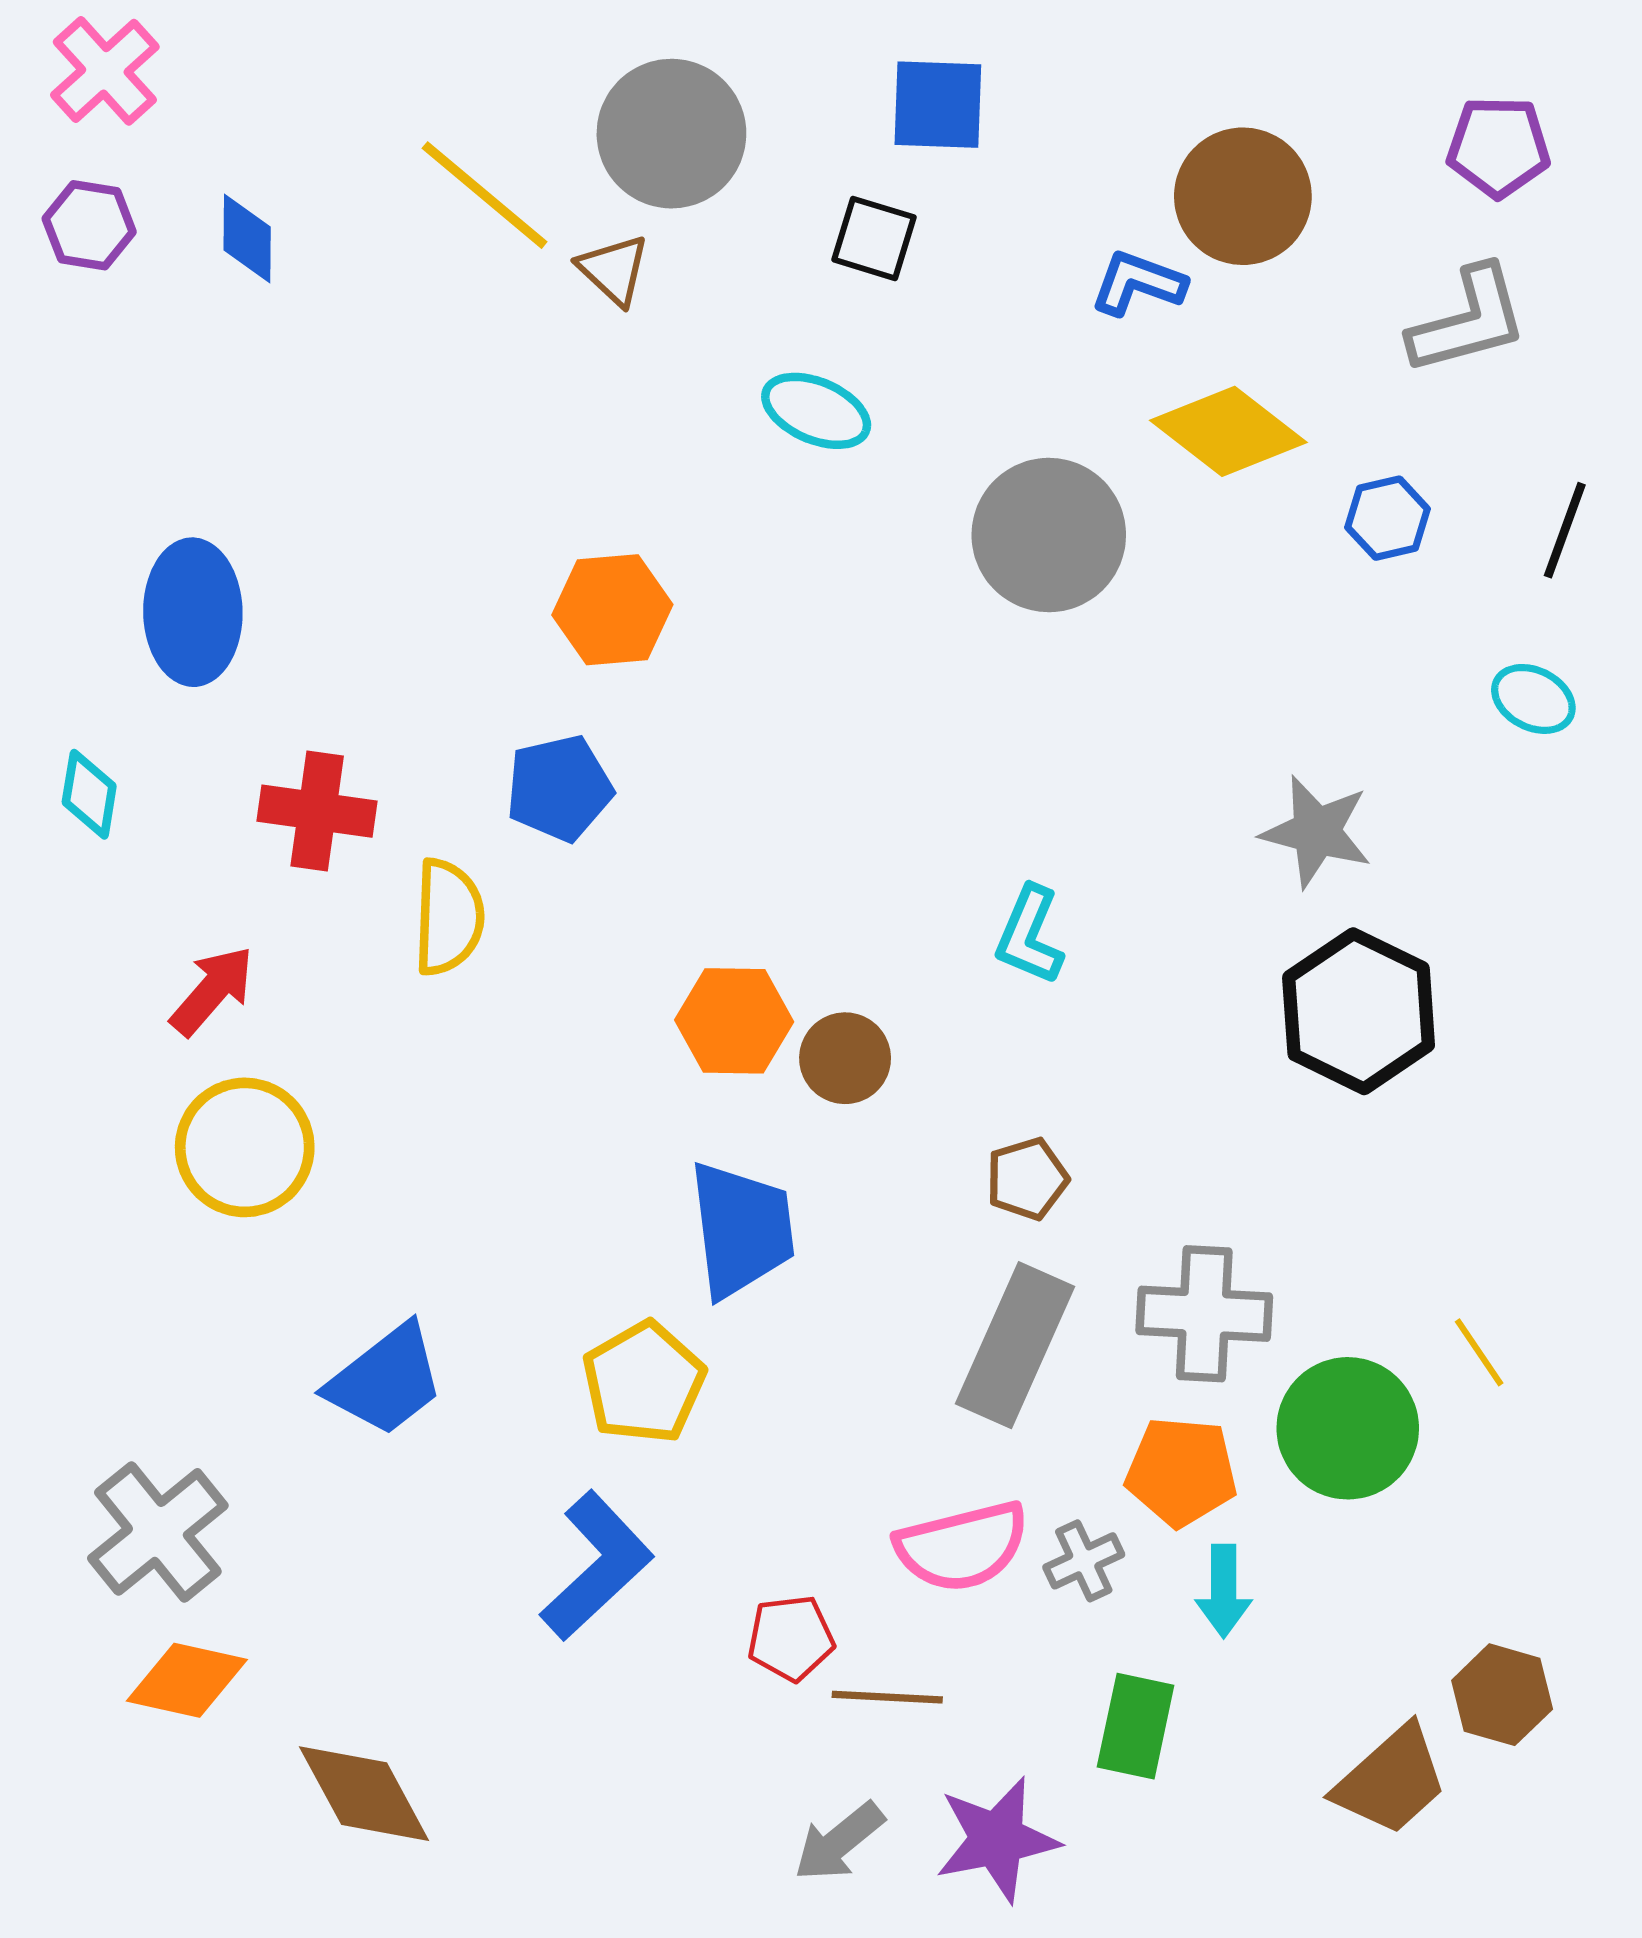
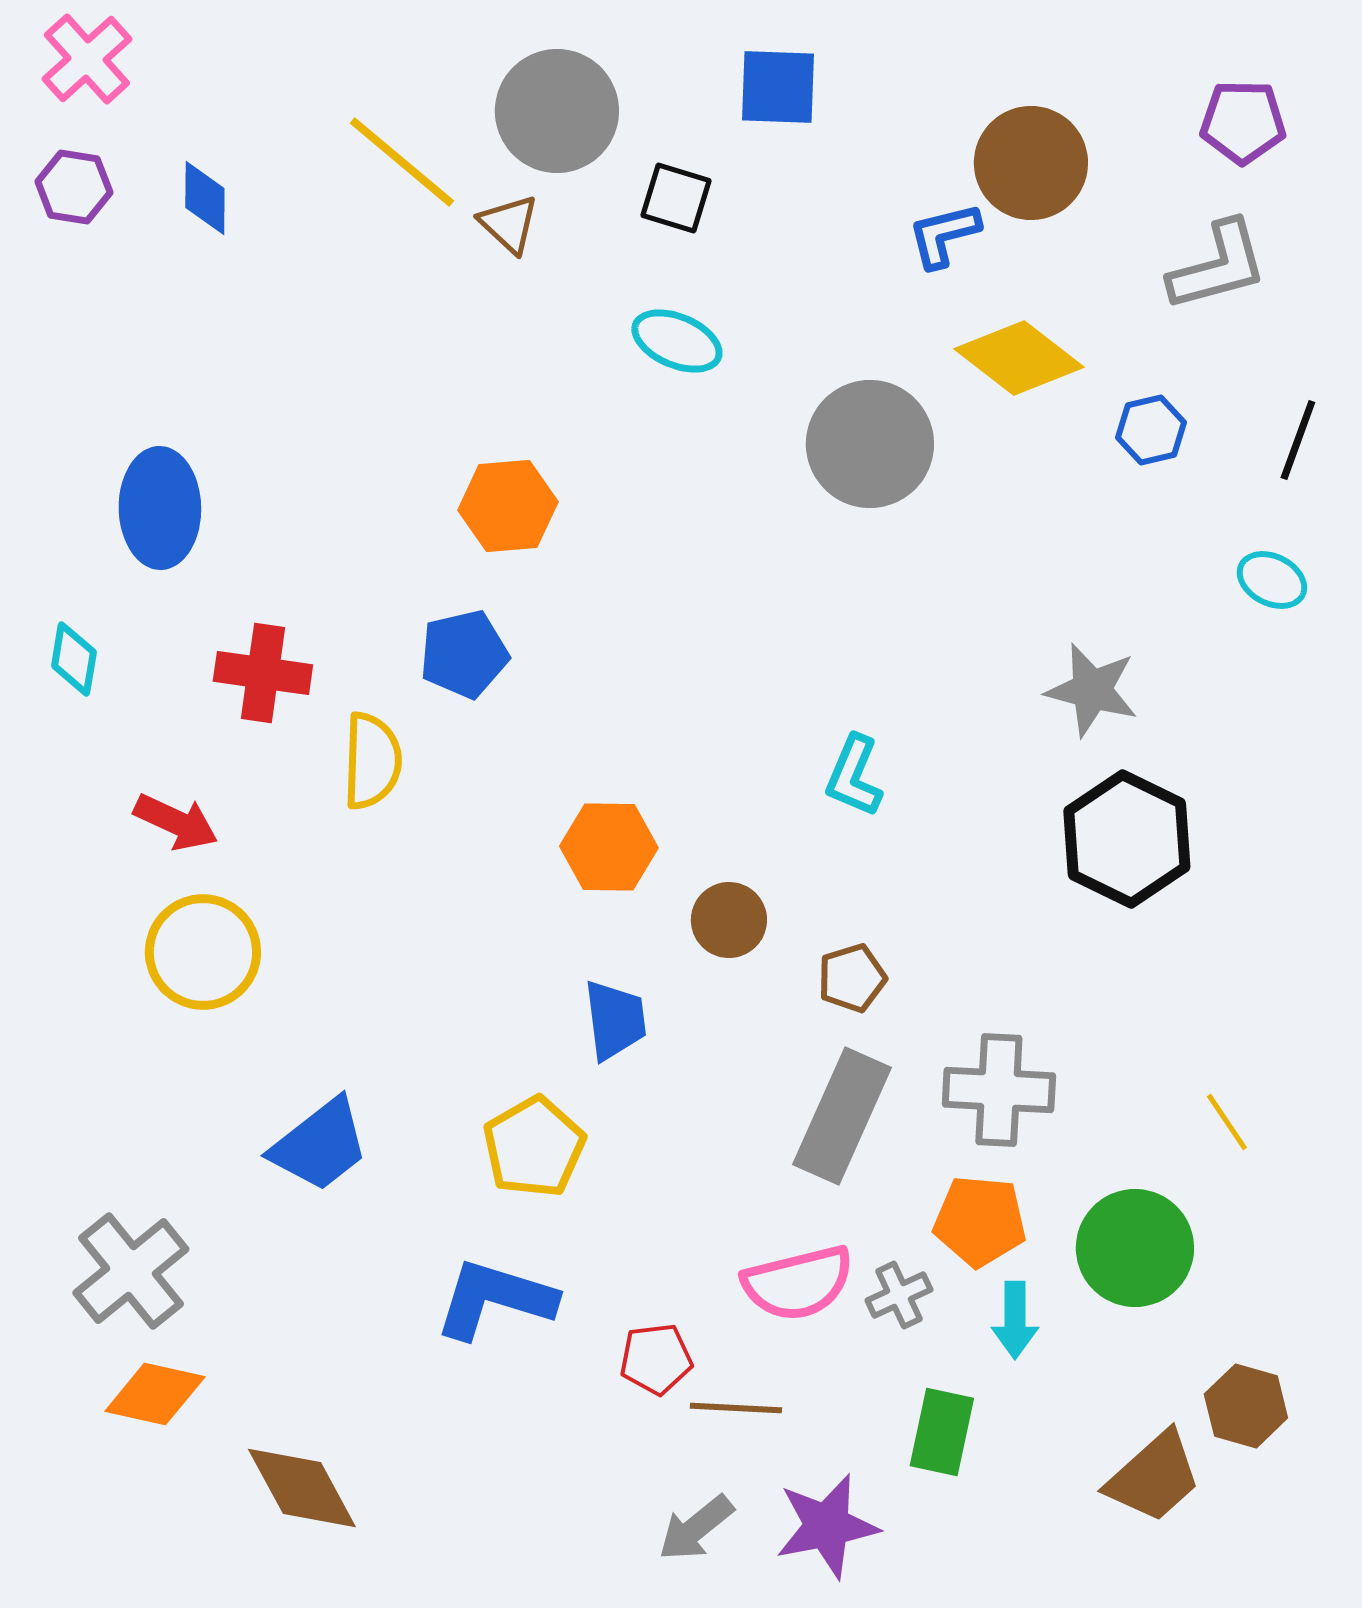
black square: (874, 238) -> (676, 198), moved
blue L-shape: (1138, 283) -> (944, 235), turned -34
red arrow: (212, 991) -> (176, 822), turned 74
brown circle: (845, 1058) -> (729, 920), moved
blue trapezoid: (741, 1229) -> (615, 1020), size x0.7
green circle: (1348, 1428) -> (1135, 1248), moved
blue L-shape: (597, 1566) -> (495, 1299), turned -120

